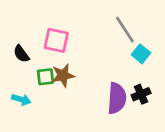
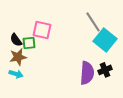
cyan square: (141, 54) -> (105, 40), size x1.6
brown star: (63, 75) -> (18, 57), moved
green square: (45, 77) -> (29, 43), moved

